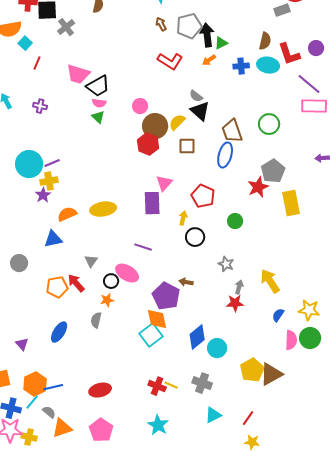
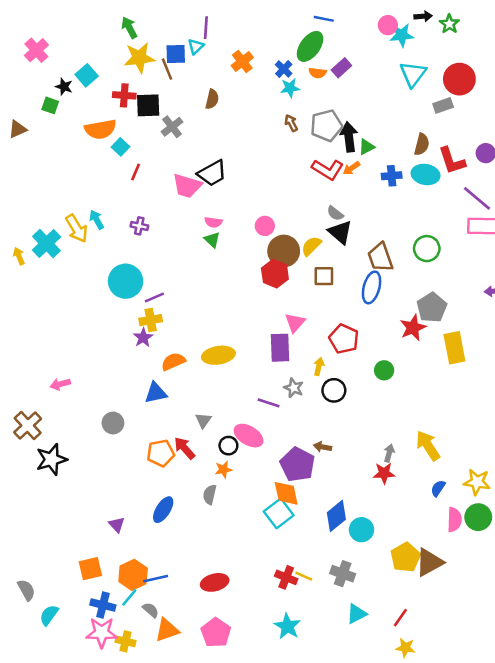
red L-shape: (170, 61) -> (328, 169), moved
black trapezoid: (98, 86) -> (212, 173), moved
cyan circle: (29, 164) -> (126, 281), moved
gray star: (226, 264) -> (294, 388), moved

